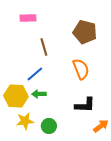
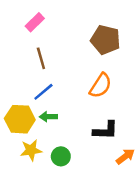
pink rectangle: (28, 18) -> (35, 22), turned -42
brown line: (44, 47) -> (41, 58), moved
orange semicircle: (81, 69) -> (101, 86), turned 55

